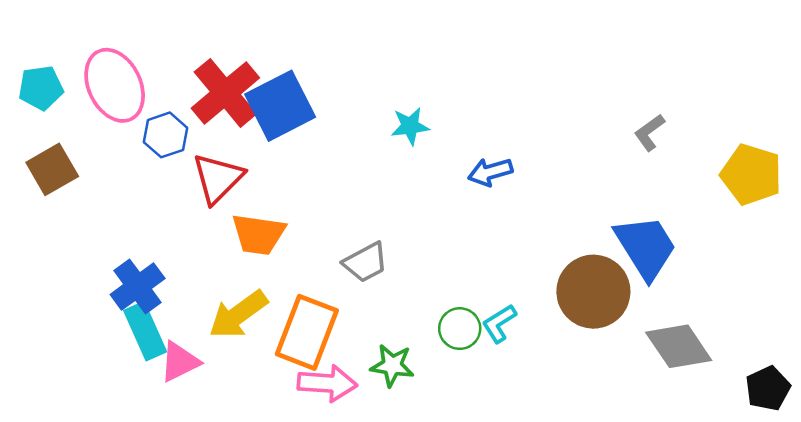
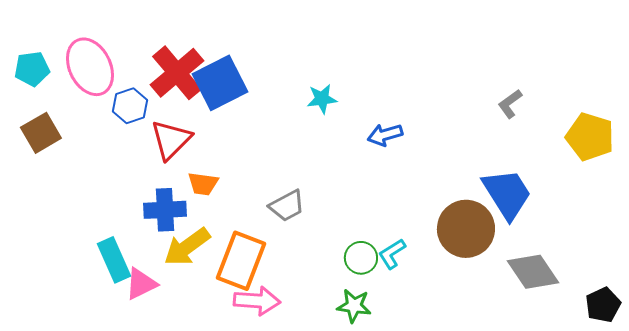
orange trapezoid: (259, 234) -> (203, 184), size x0.7
blue cross: (138, 287) -> (165, 210), moved, turned 33
green star: (392, 365) -> (354, 306), moved

